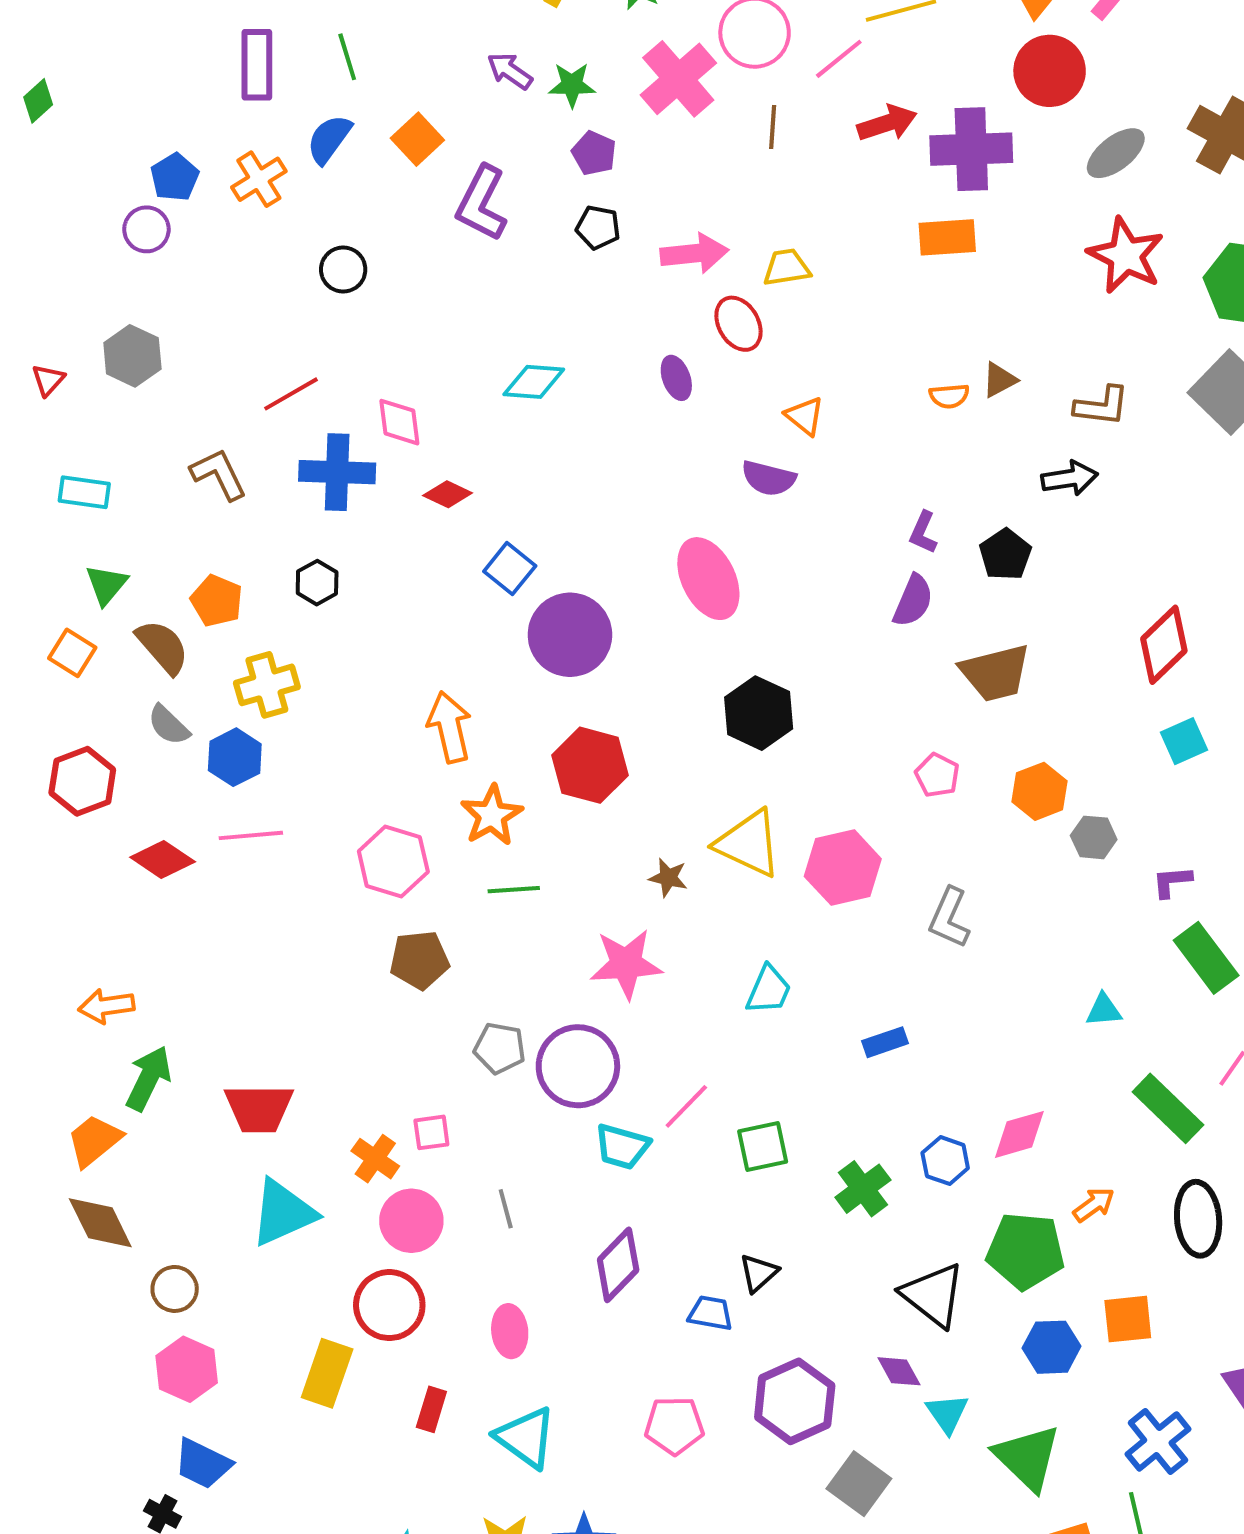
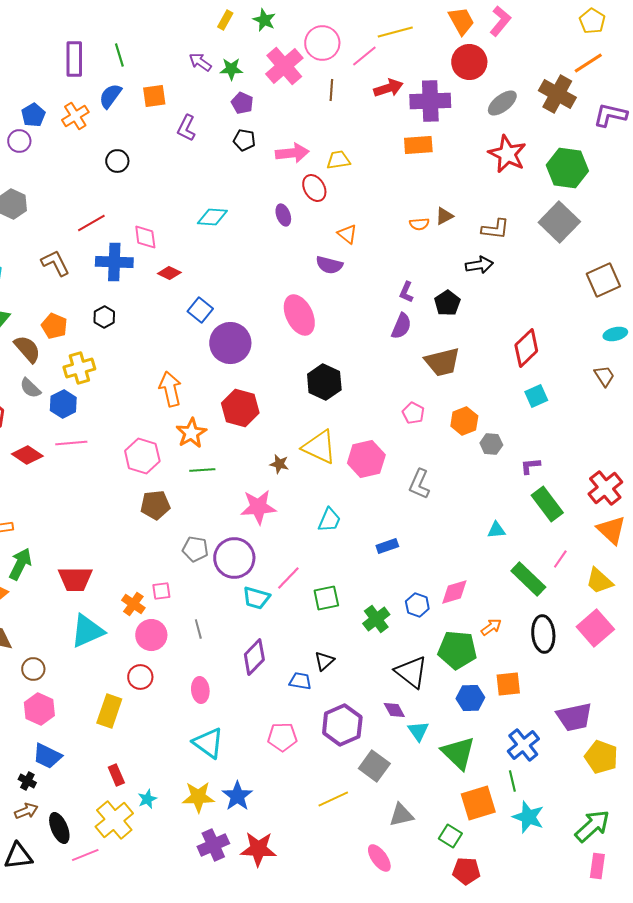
orange square: (417, 139) -> (154, 96), turned 35
purple L-shape: (482, 203) -> (186, 128), size x0.7
red circle: (389, 1305) -> (140, 677), size x0.7
red rectangle: (431, 1409) -> (116, 775), moved, turned -40

